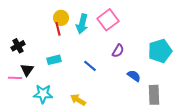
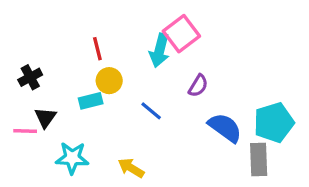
yellow circle: (61, 18) -> (109, 81), moved
cyan arrow: (82, 24) -> (160, 50), moved
cyan pentagon: (160, 51) -> (274, 123), moved
blue semicircle: (134, 76) -> (225, 128), size x1.5

